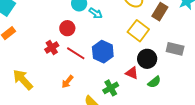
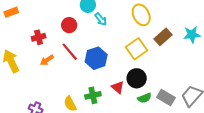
red cross: (52, 47) -> (39, 37), moved
gray rectangle: (175, 49) -> (166, 98), moved
orange arrow: (67, 82) -> (47, 60), moved
green semicircle: (154, 82) -> (144, 98), moved

